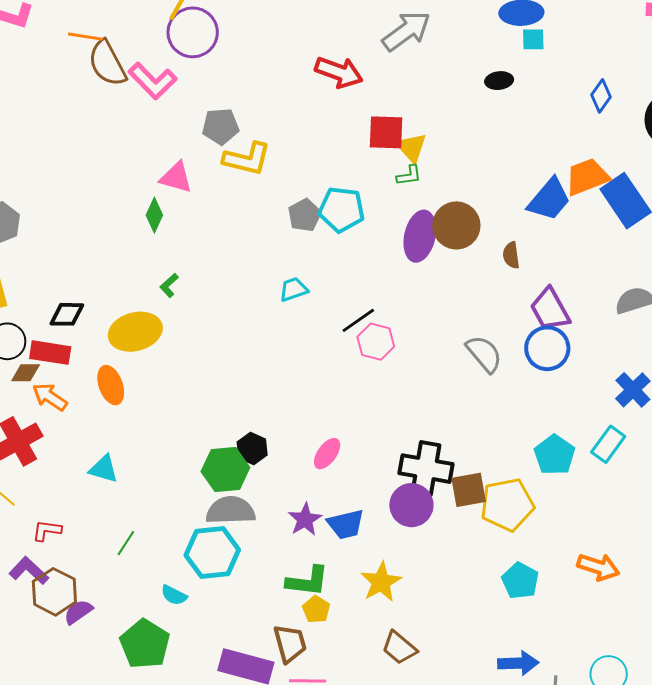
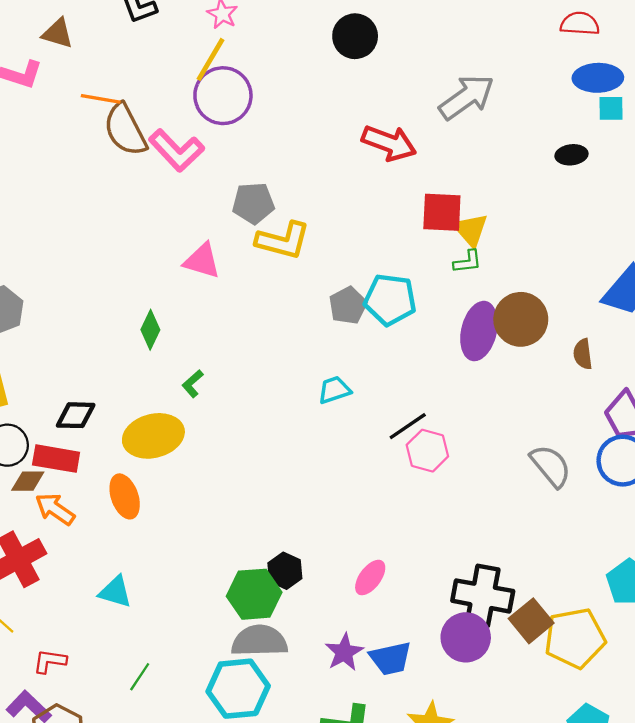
green diamond: (154, 215) -> (150, 330), moved
brown square: (469, 490) -> (531, 621), turned -30

